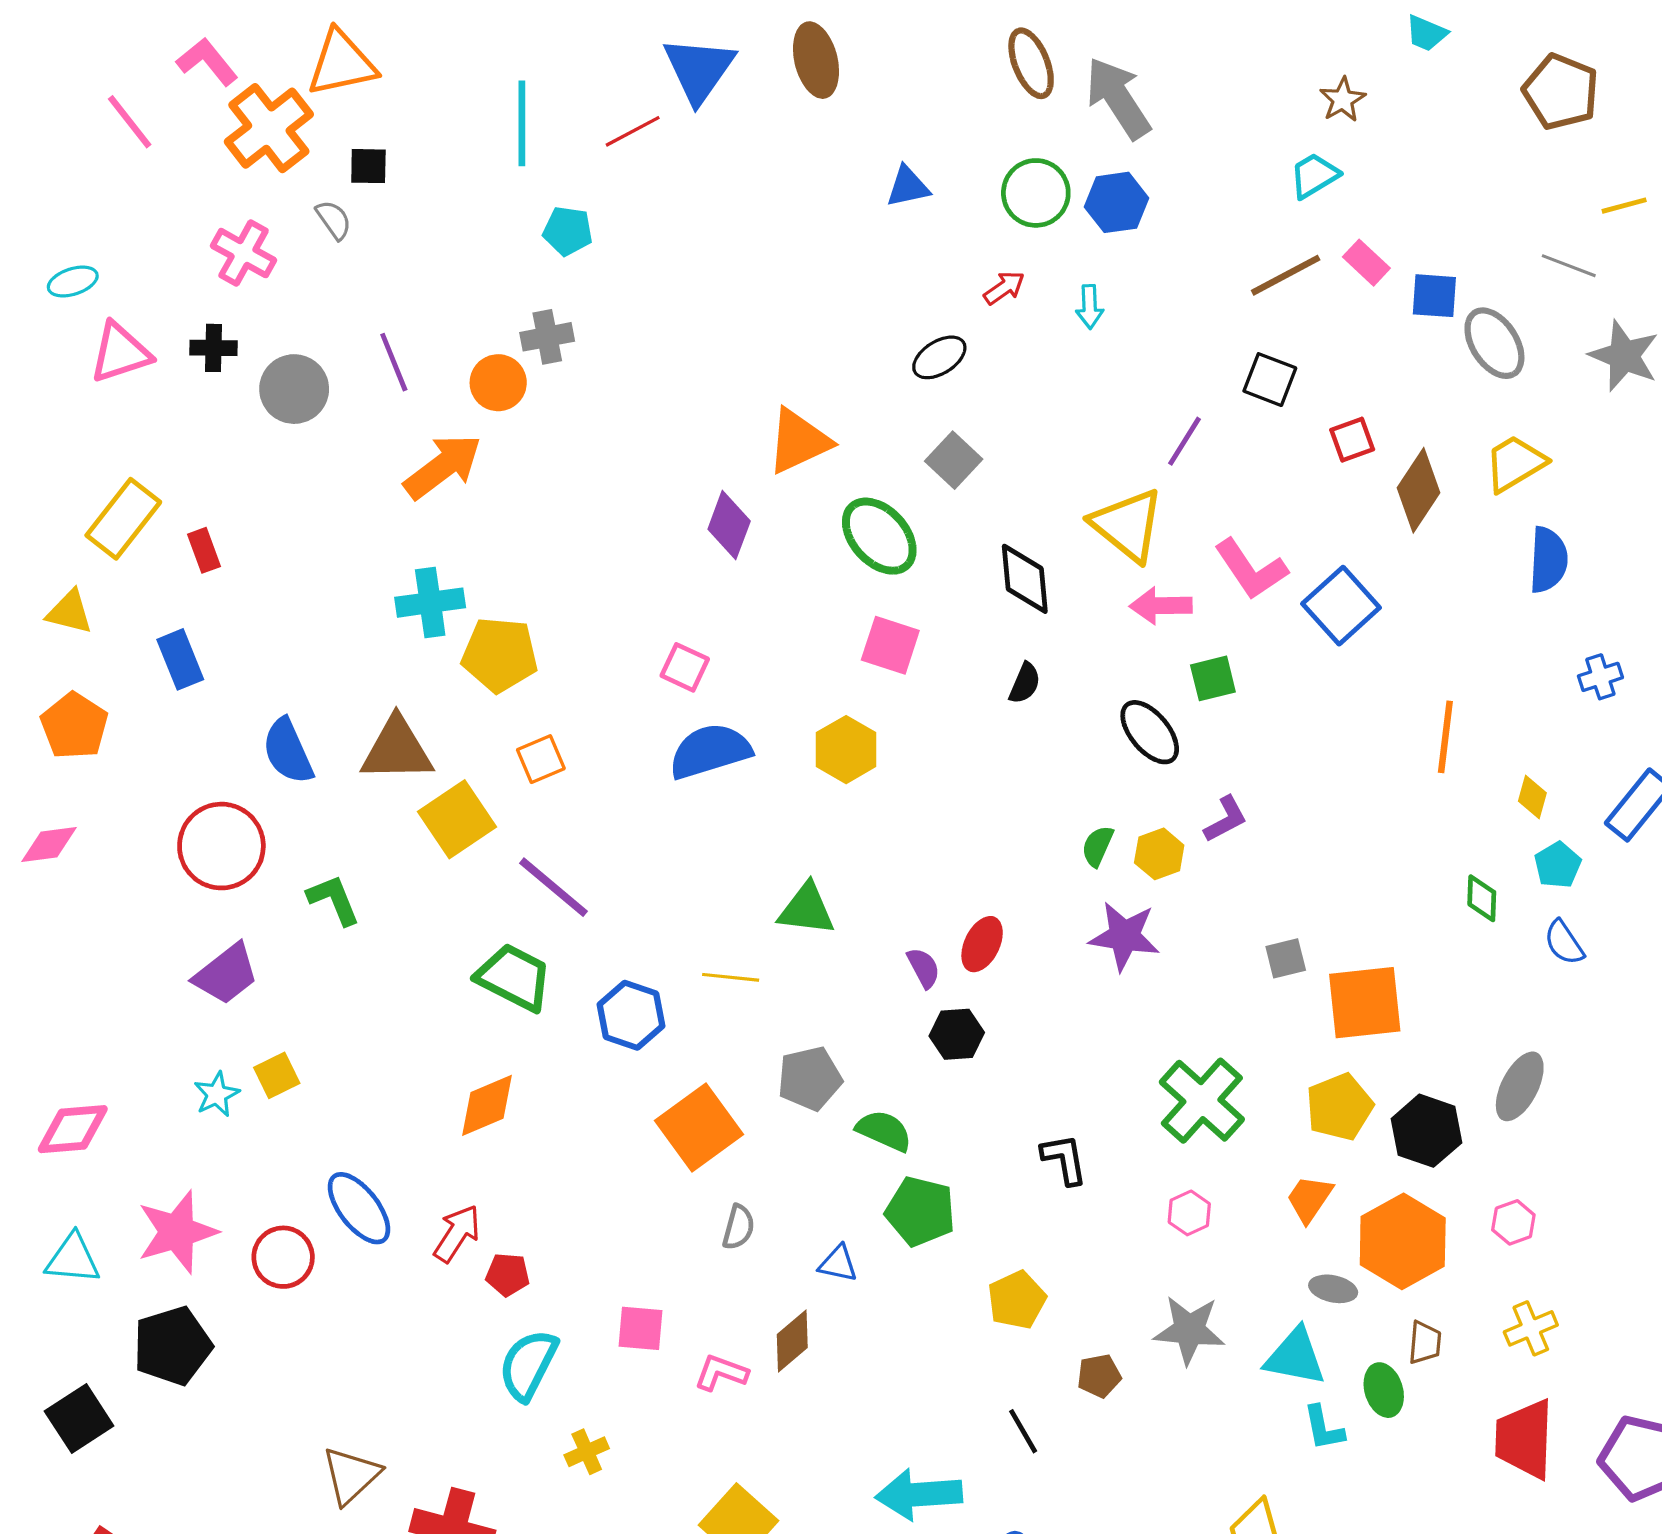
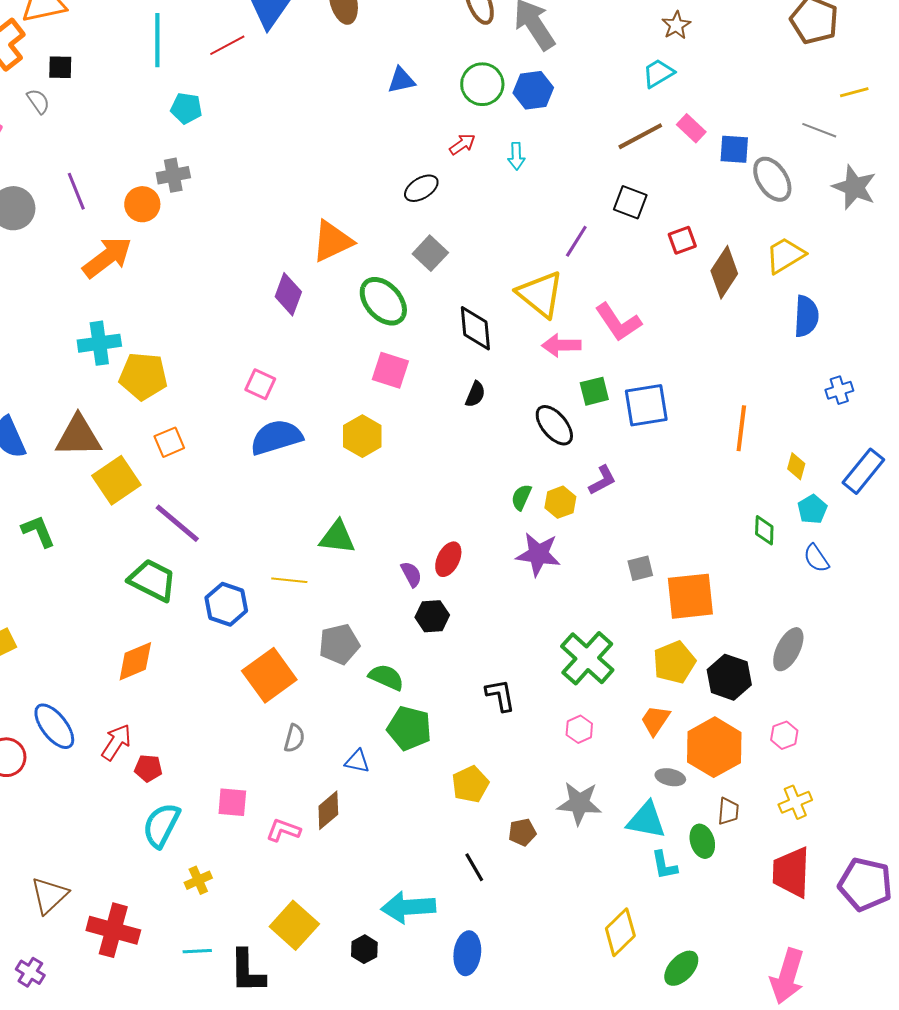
blue square: (1341, 606) -> (646, 405), moved, turned 33

